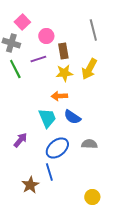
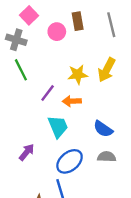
brown rectangle: (63, 51) -> (78, 21), moved
purple line: (38, 59) -> (48, 93), moved, turned -35
blue semicircle: (72, 117) -> (103, 129), moved

